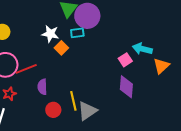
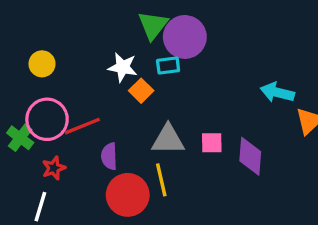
pink square: (125, 60) -> (212, 143), moved, turned 32
red circle: (53, 110) -> (128, 195), size x1.6
gray triangle: (87, 111) -> (168, 139), moved, turned 35

